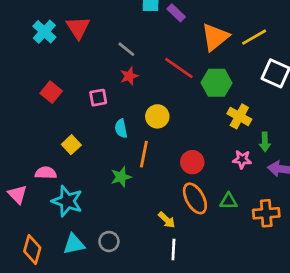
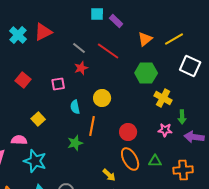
red triangle: (78, 28) -> (43, 32), turned 36
orange triangle: (215, 37) -> (145, 39), size x0.7
red line: (179, 68) -> (108, 51), moved

